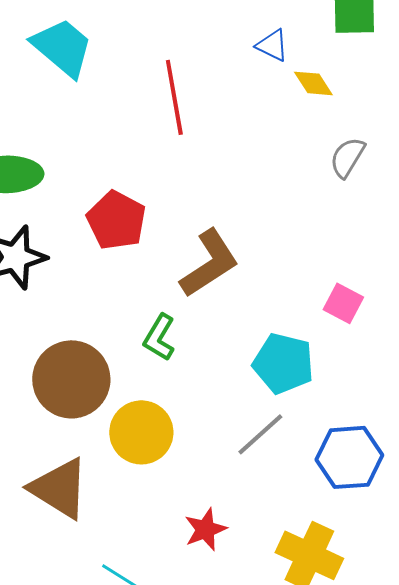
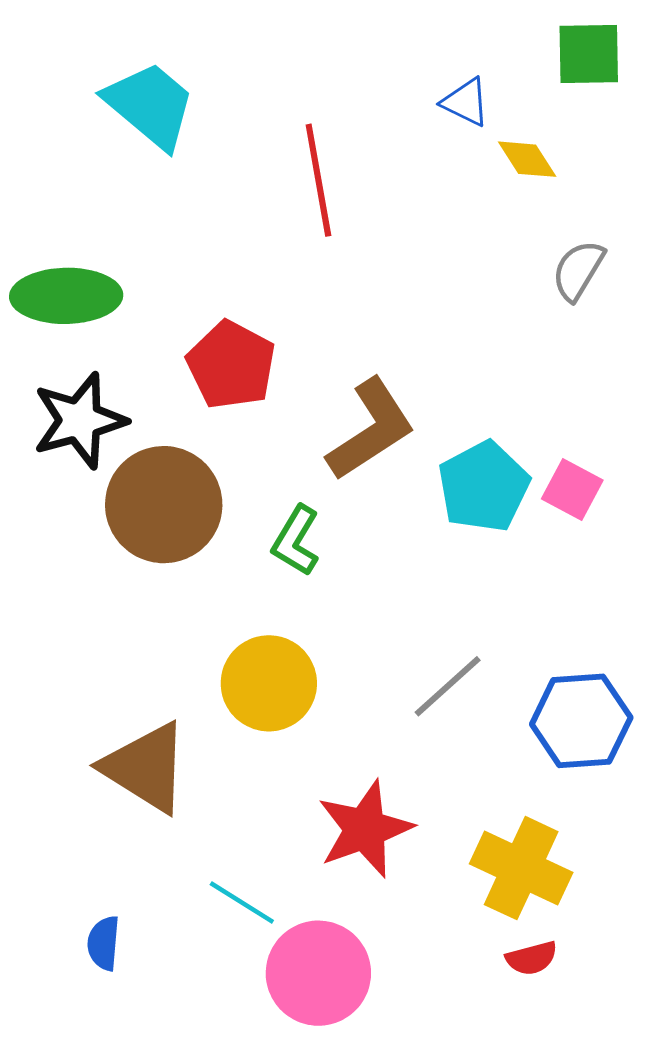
cyan pentagon: (283, 363) -> (484, 487), moved, turned 30
brown circle: (71, 379) -> (164, 505), moved
red star: (205, 529) -> (365, 829), size x1.5

